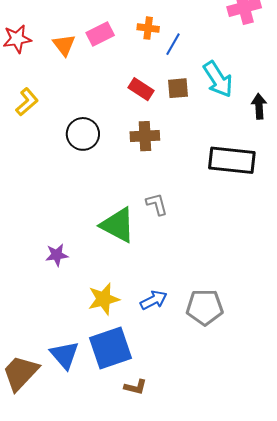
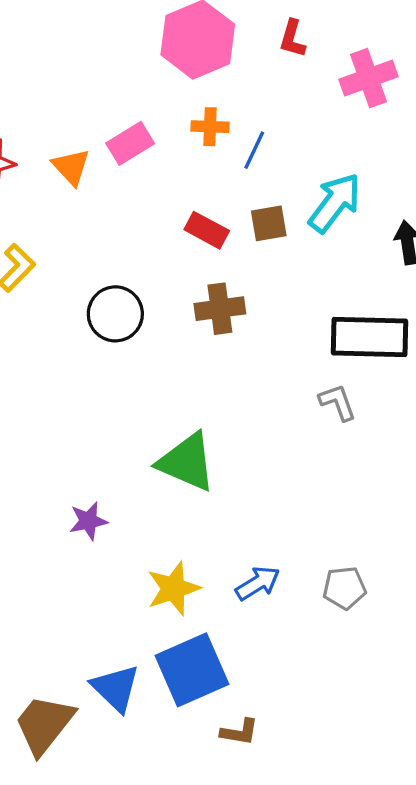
cyan arrow: (218, 79) -> (335, 203), turned -105
gray L-shape: (157, 204) -> (338, 402), moved
gray pentagon: (205, 307) -> (344, 588), size x0.7

